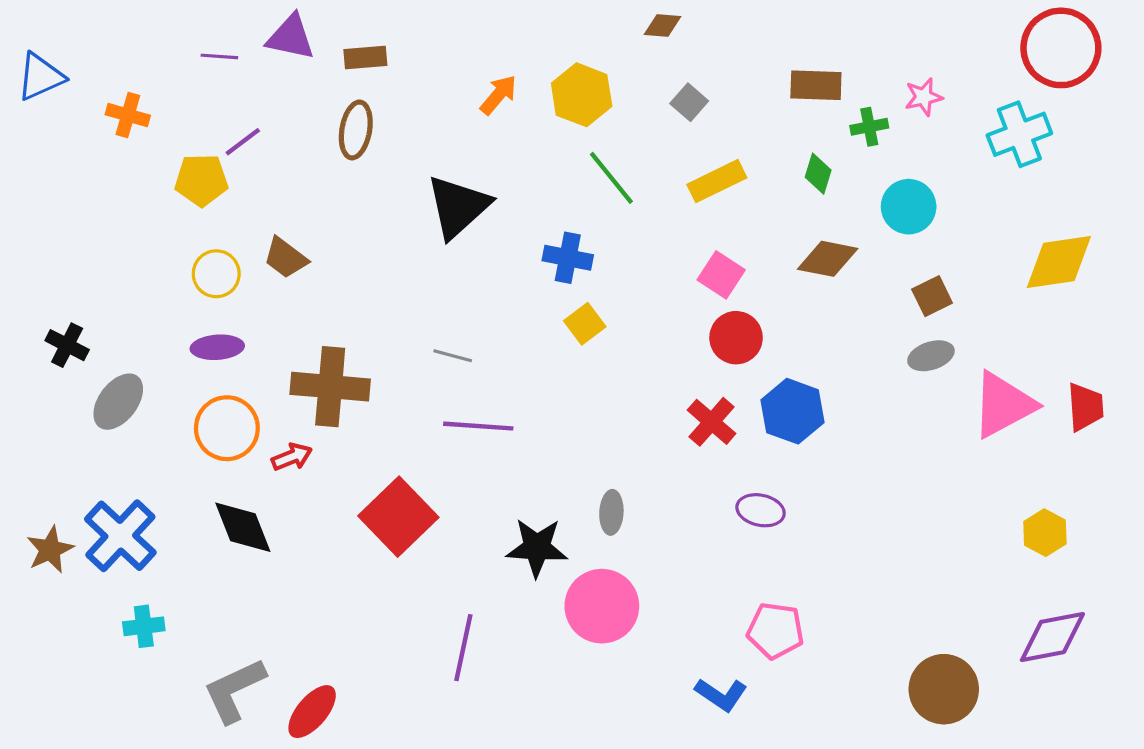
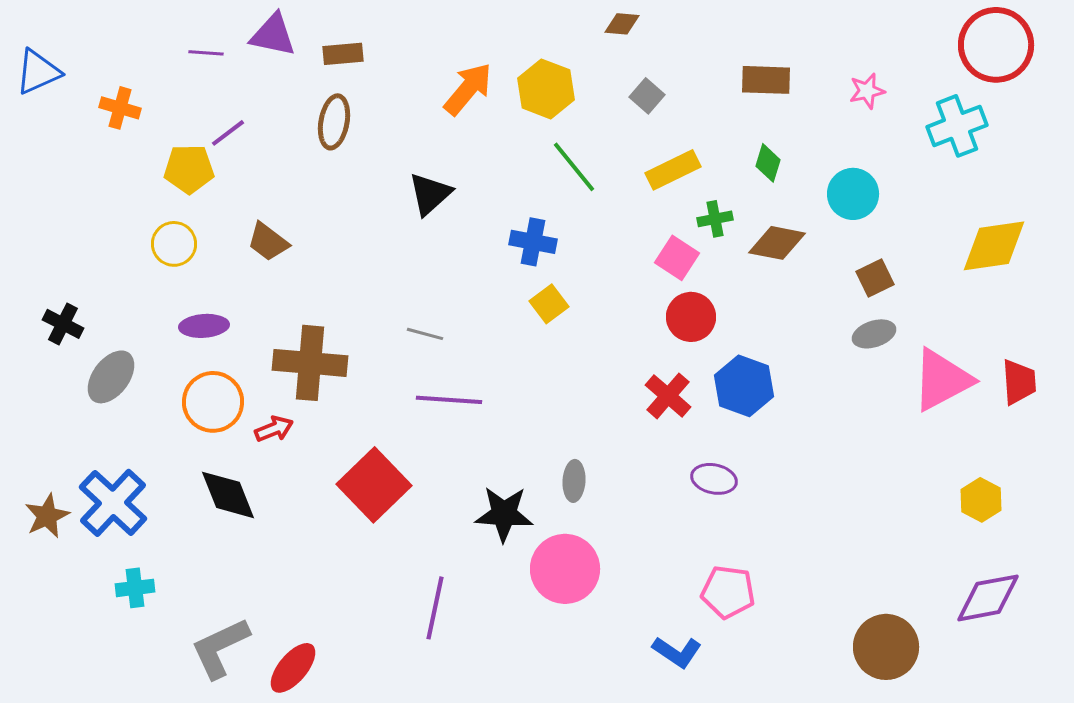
orange arrow: (499, 95) -> (468, 89), size x1.4
green cross: (869, 127) -> (715, 219), moved
black triangle: (458, 207) -> (430, 194), size x0.7
yellow circle: (216, 274) -> (174, 244), moved

